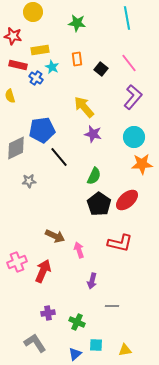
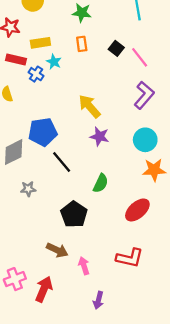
orange rectangle: (77, 59) -> (82, 44), moved
black square: (101, 69) -> (116, 48), moved
black pentagon: (99, 204) -> (74, 214), moved

